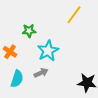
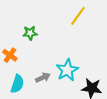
cyan star: (48, 51) -> (67, 70), moved

